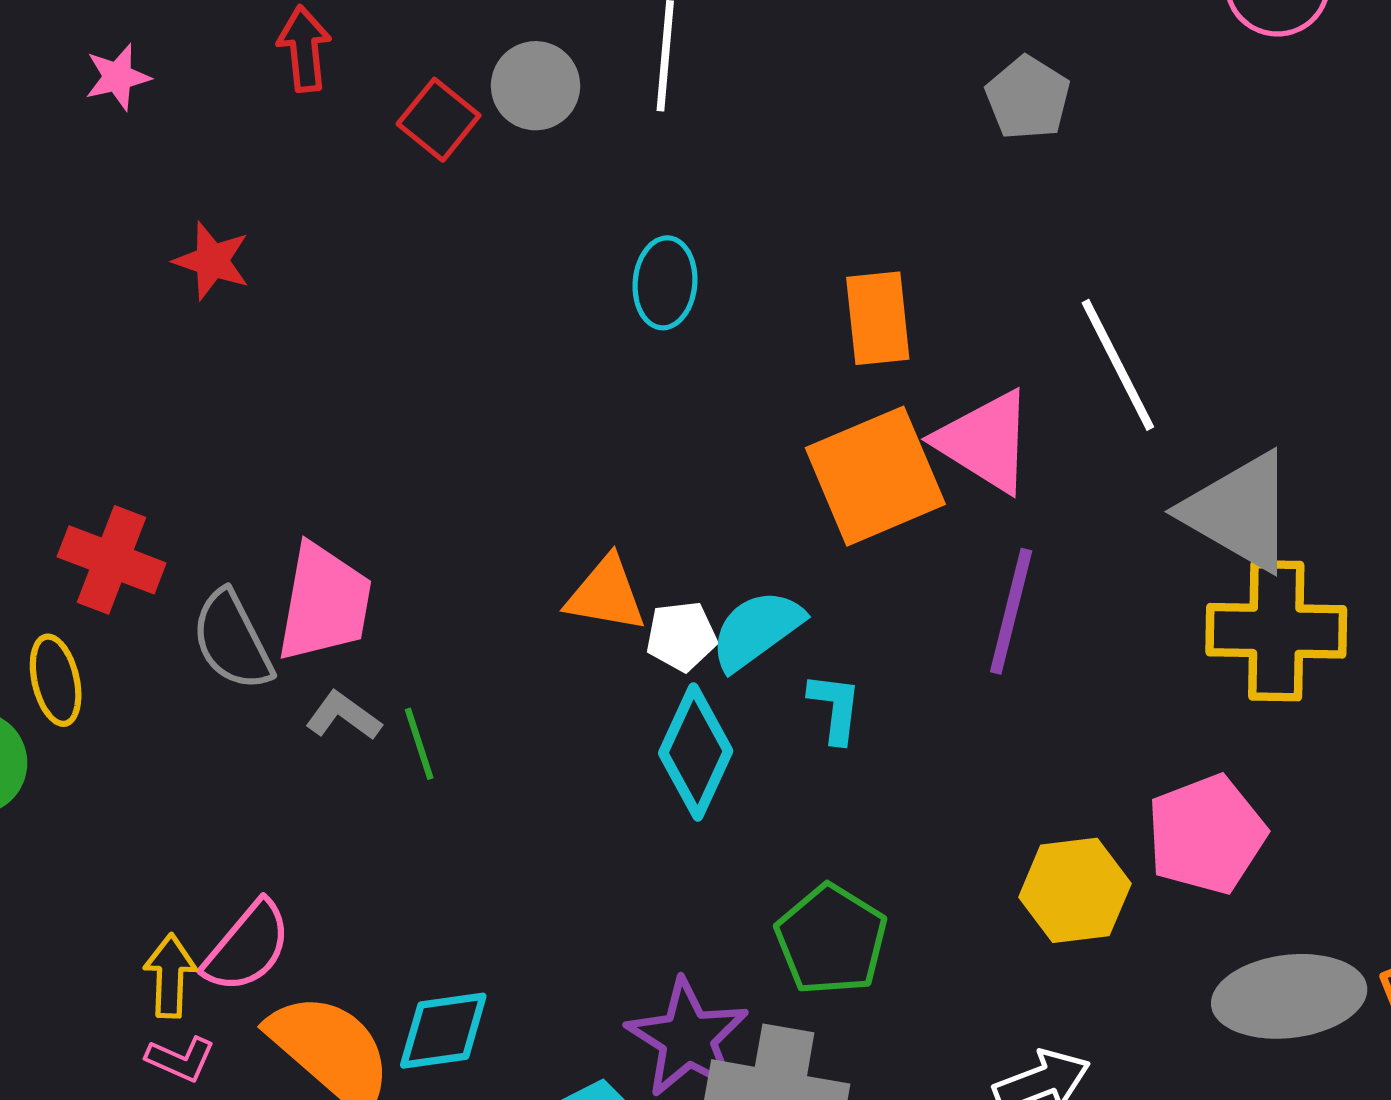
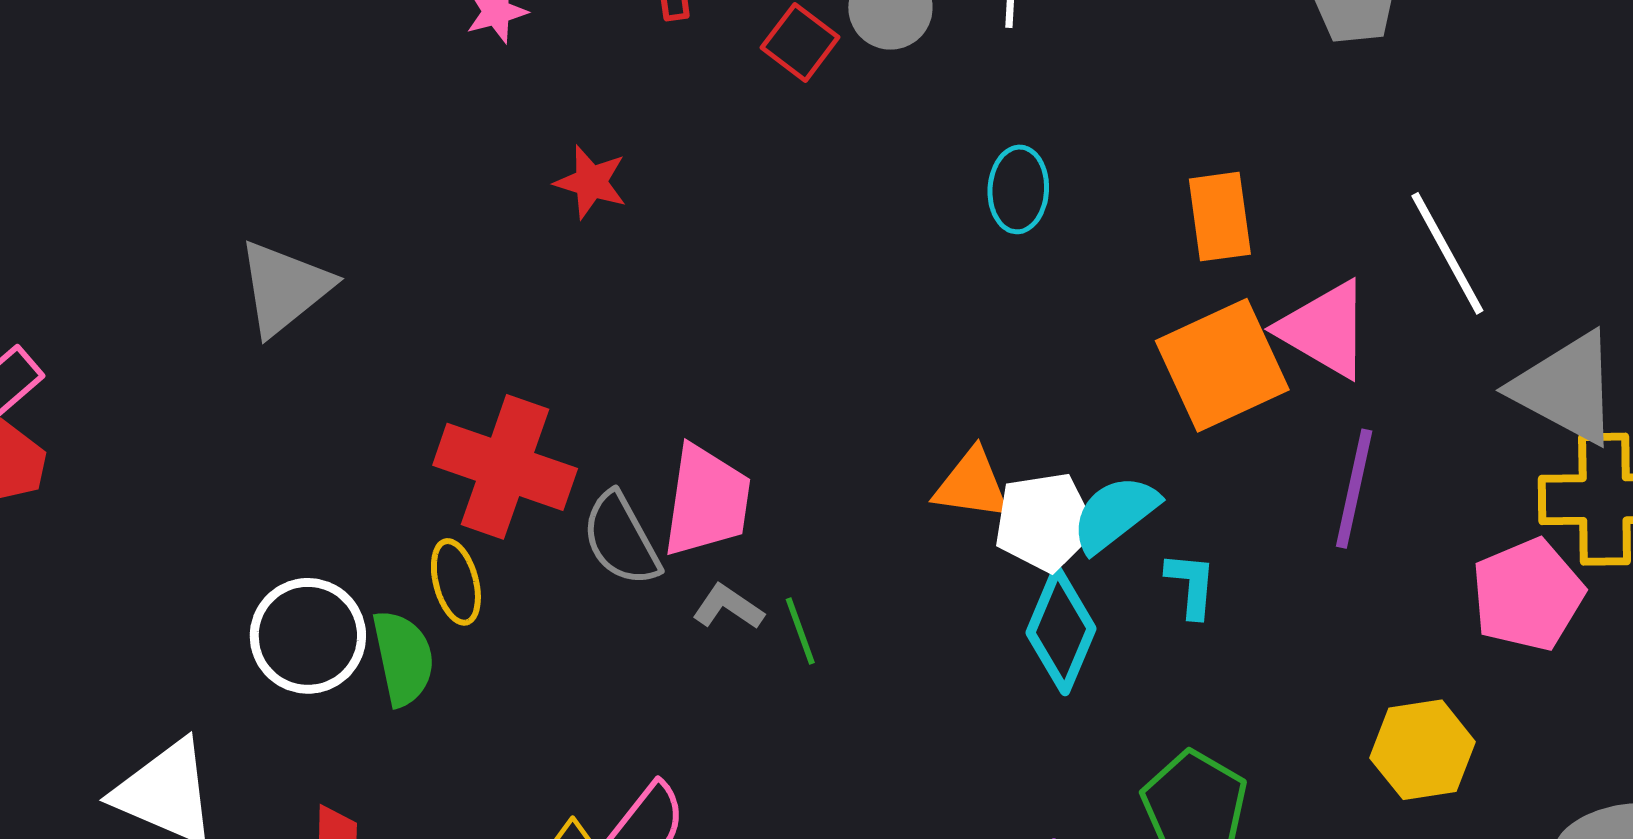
red cross: (112, 560) -> (505, 467), size x1.4
white pentagon: (681, 636) -> (1044, 522), size x1.5
pink pentagon: (1206, 834) -> (1528, 595), moved

